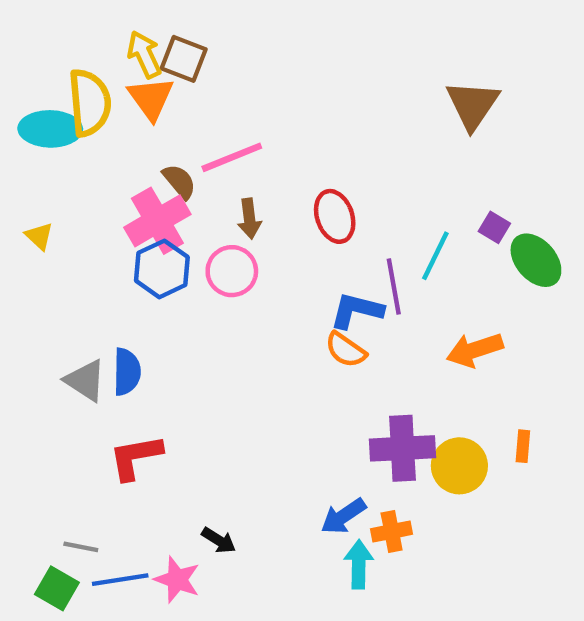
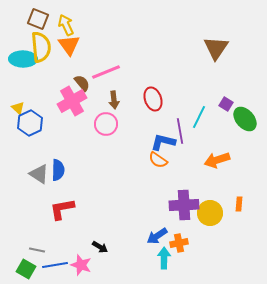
brown square: (184, 59) -> (38, 19), moved
blue hexagon: (162, 269) -> (30, 123), moved

